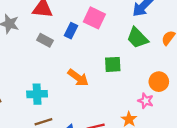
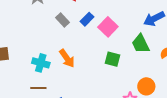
pink square: (94, 18) -> (108, 27), moved
orange arrow: (78, 78) -> (67, 58), moved

